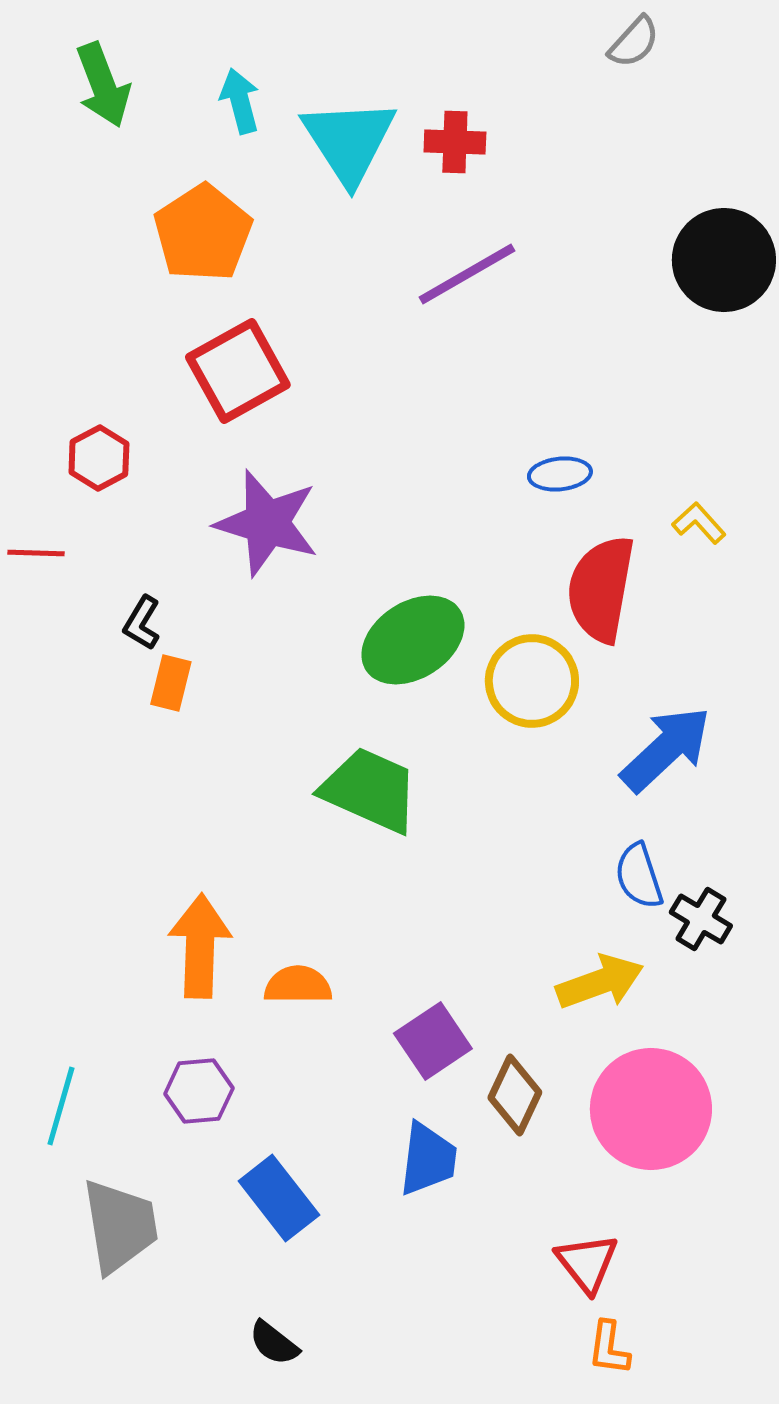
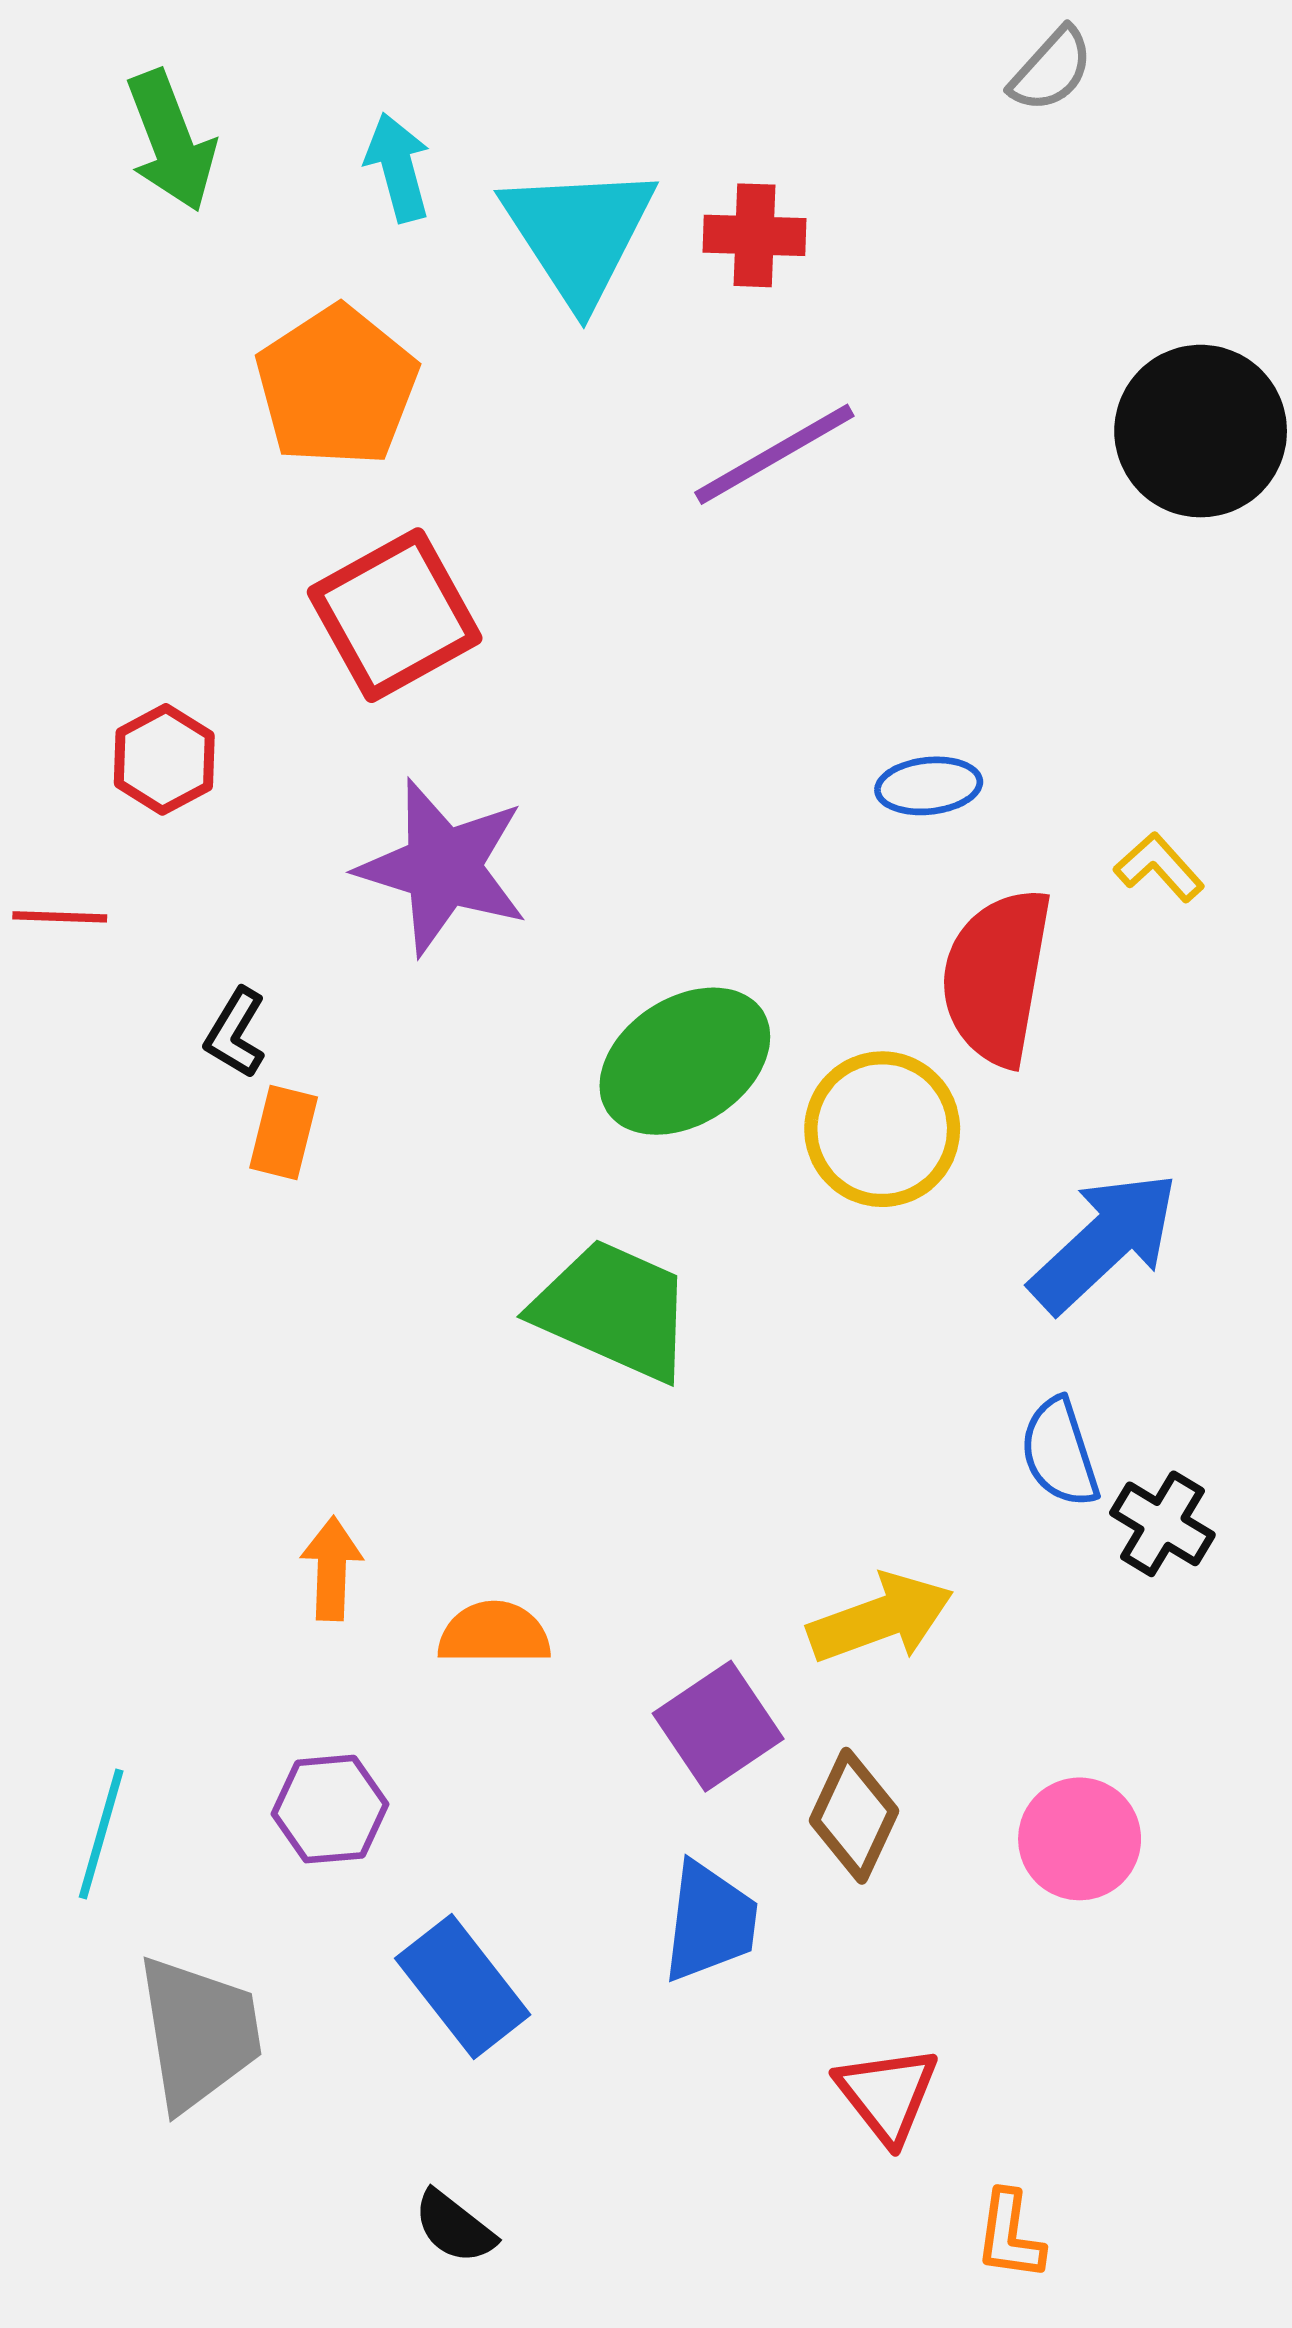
orange arrow: (200, 946) -> (332, 1569), size x0.6
yellow arrow: (600, 982) -> (881, 1618), moved
pink circle: (651, 1109) -> (1080, 1839), size x0.6
red triangle: (587, 1263) -> (887, 2094), moved

